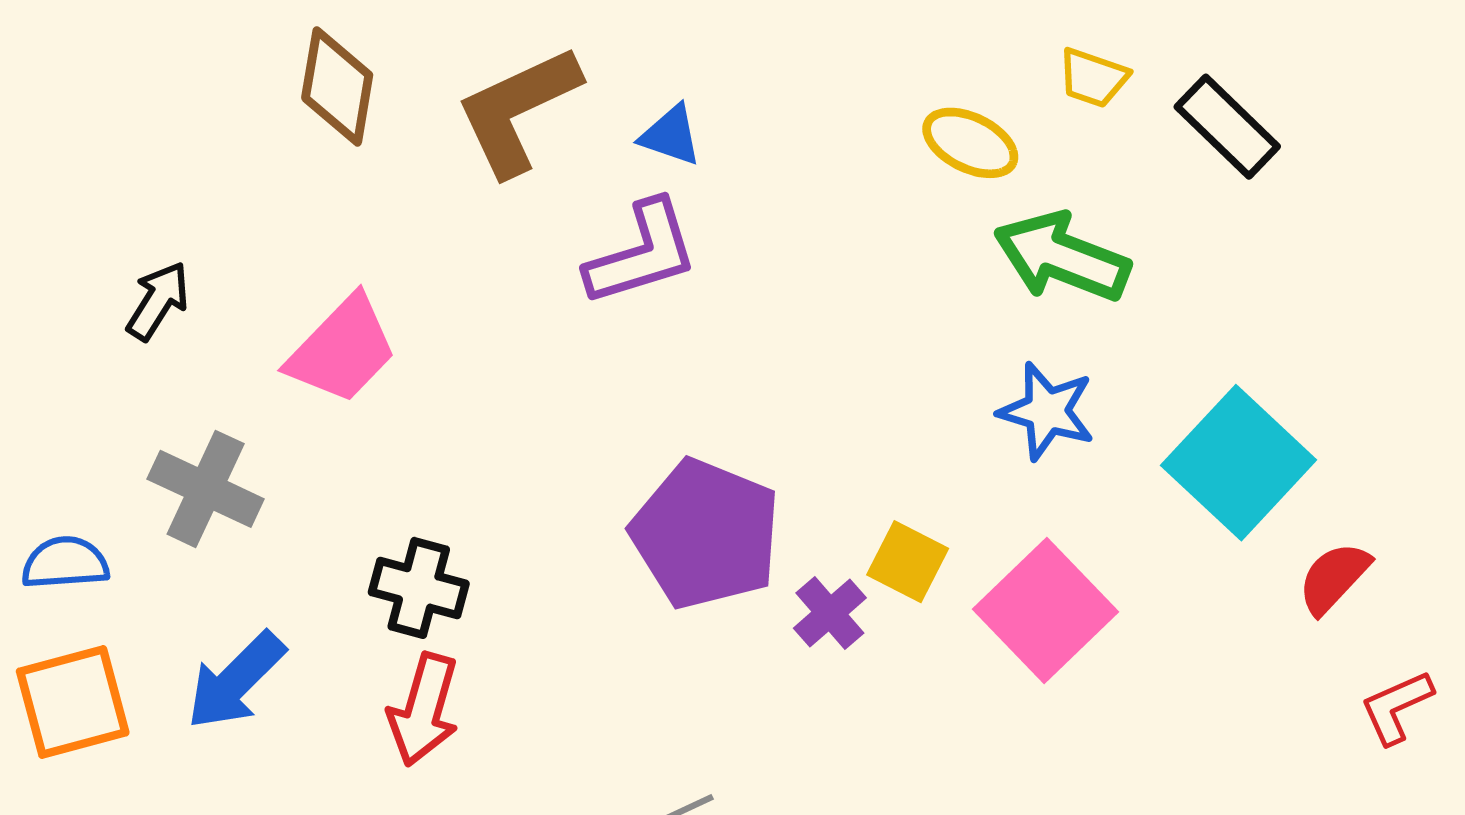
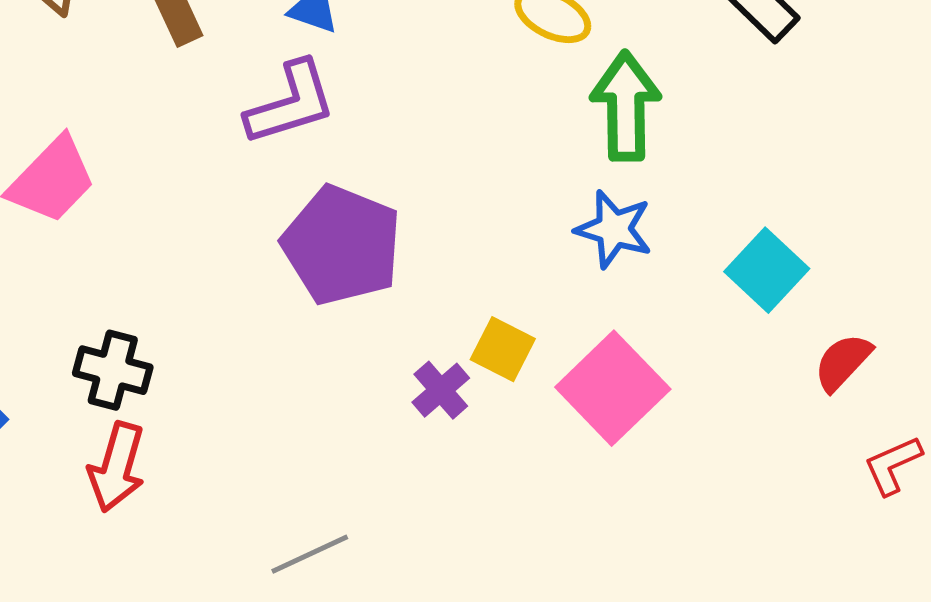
green arrow: (1062, 257) -> (626, 106), turned 68
cyan square: (1239, 463) -> (767, 270), size x0.7
purple pentagon: (706, 534) -> (342, 245), moved

